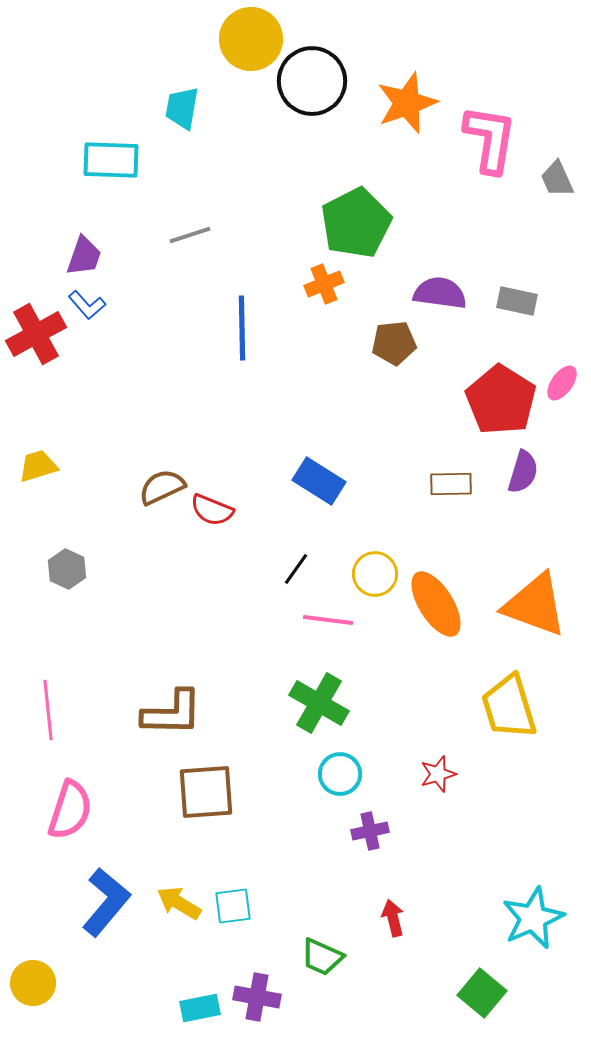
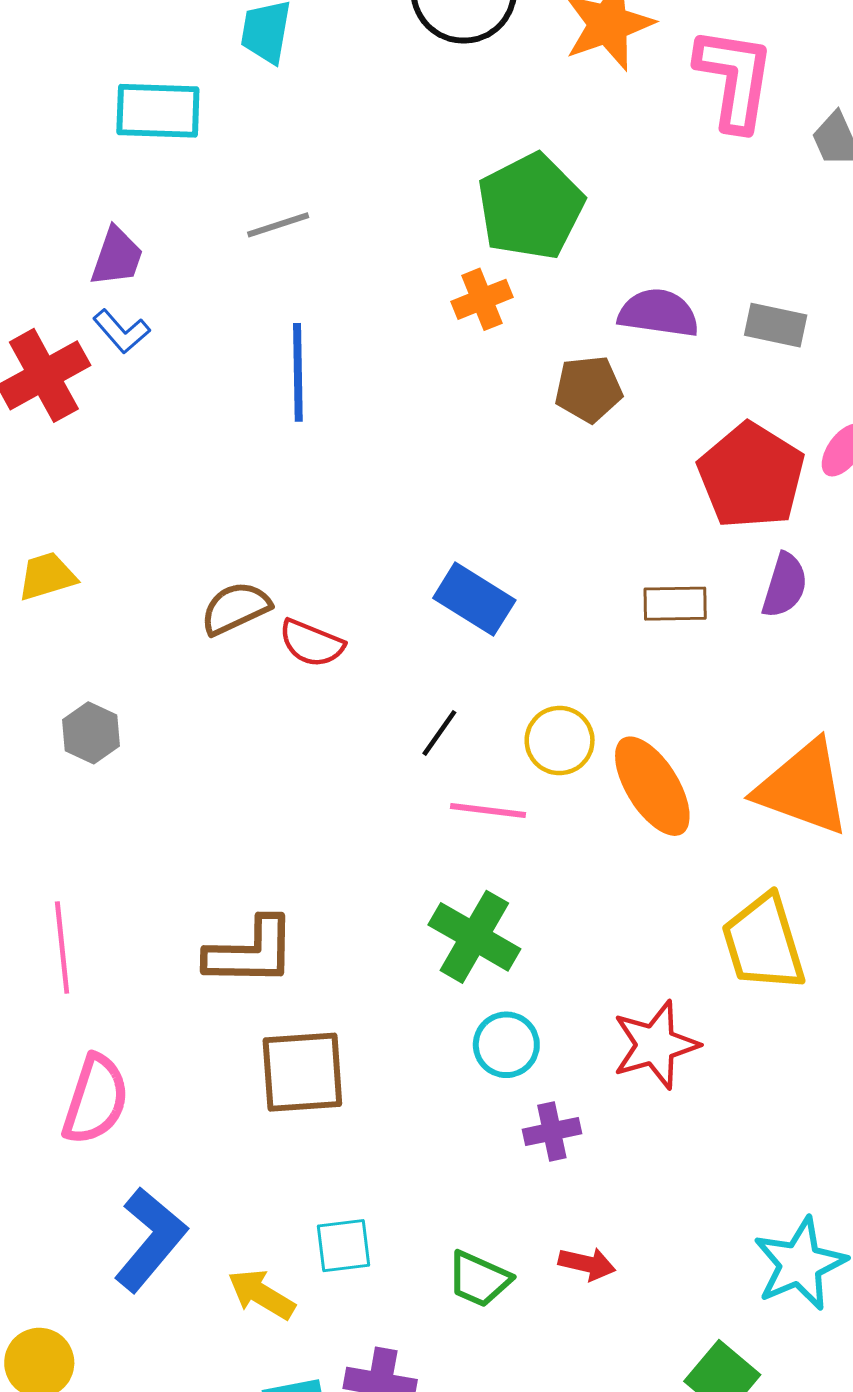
blue line: (242, 328) -> (298, 372), moved
red star: (438, 774) -> (655, 1045), size x1.6
yellow arrow: (179, 903) -> (261, 1294), moved
red arrow: (393, 918) -> (587, 1264), turned 117
green trapezoid: (322, 957) -> (479, 1279), moved

